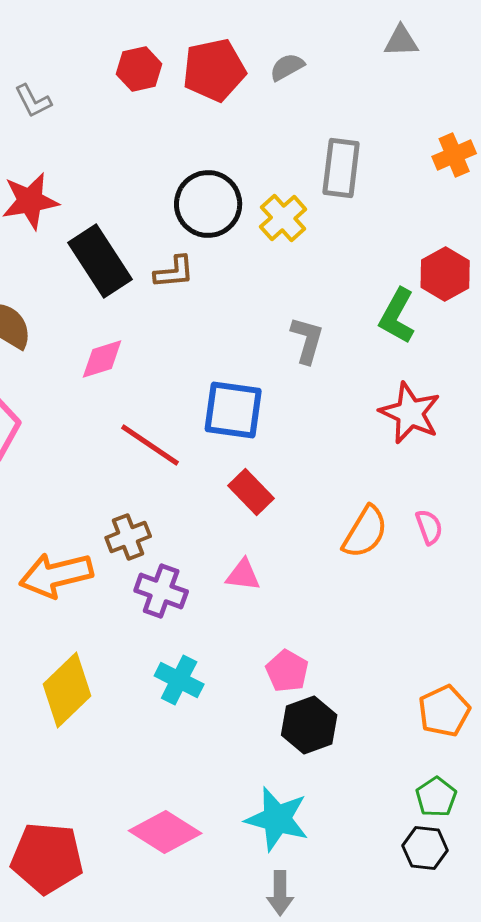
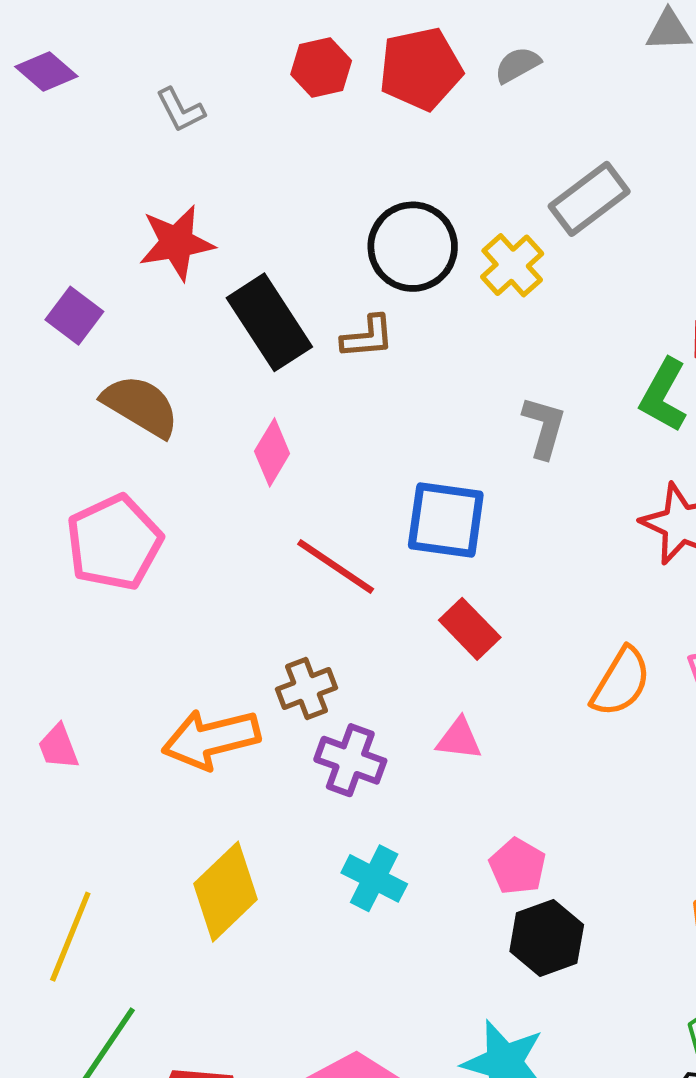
gray rectangle: (341, 168) -> (589, 199), turned 46
pink diamond: (102, 359) -> (272, 452), turned -42

